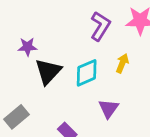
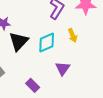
yellow arrow: (122, 63) -> (73, 35), turned 136

